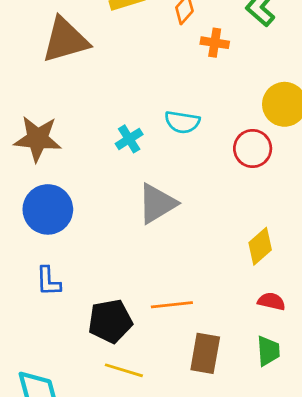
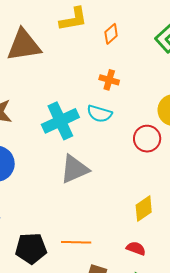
orange cross: (215, 43) -> (109, 80), moved
cyan cross: (129, 139) -> (60, 121), size x1.8
red semicircle: (271, 301) -> (136, 248), moved

